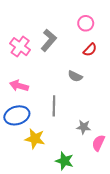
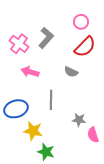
red semicircle: (90, 50) -> (85, 47), size x1.6
pink arrow: (19, 86) -> (30, 72), moved
pink semicircle: (98, 143) -> (93, 135), turned -42
green star: (65, 161) -> (46, 152), moved

